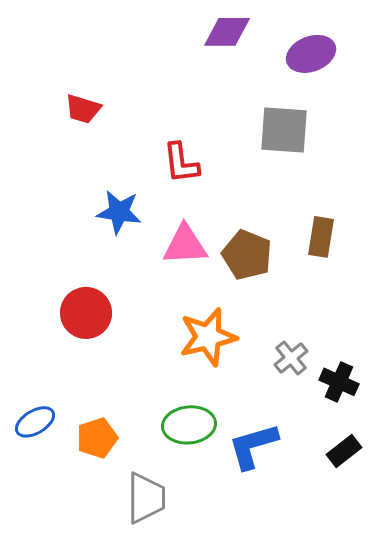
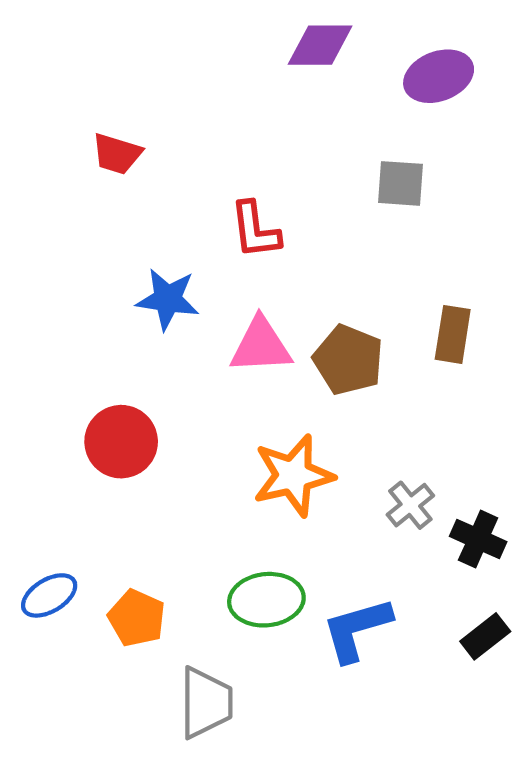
gray square: (284, 130) -> (400, 183), size x0.7
orange pentagon: (97, 438) -> (137, 618), turned -30

